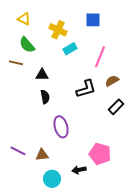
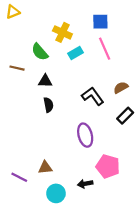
yellow triangle: (24, 19) -> (13, 12), moved, turned -48
green semicircle: (27, 45) -> (40, 52), moved
pink line: (100, 57) -> (105, 49), moved, turned -45
black L-shape: (86, 89) -> (93, 96), turned -110
purple ellipse: (61, 127) -> (85, 135), moved
purple line: (18, 151) -> (19, 177), moved

